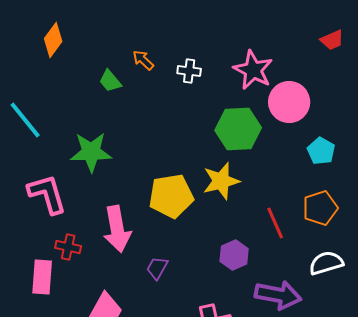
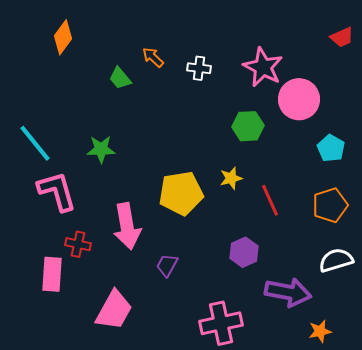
cyan line: (25, 120) -> (35, 143), moved
green hexagon: (238, 129) -> (248, 126), size x0.7
green star: (91, 152) -> (101, 149), size x0.7
yellow star: (221, 181) -> (231, 178), size x0.6
red line: (275, 223) -> (270, 200), moved

